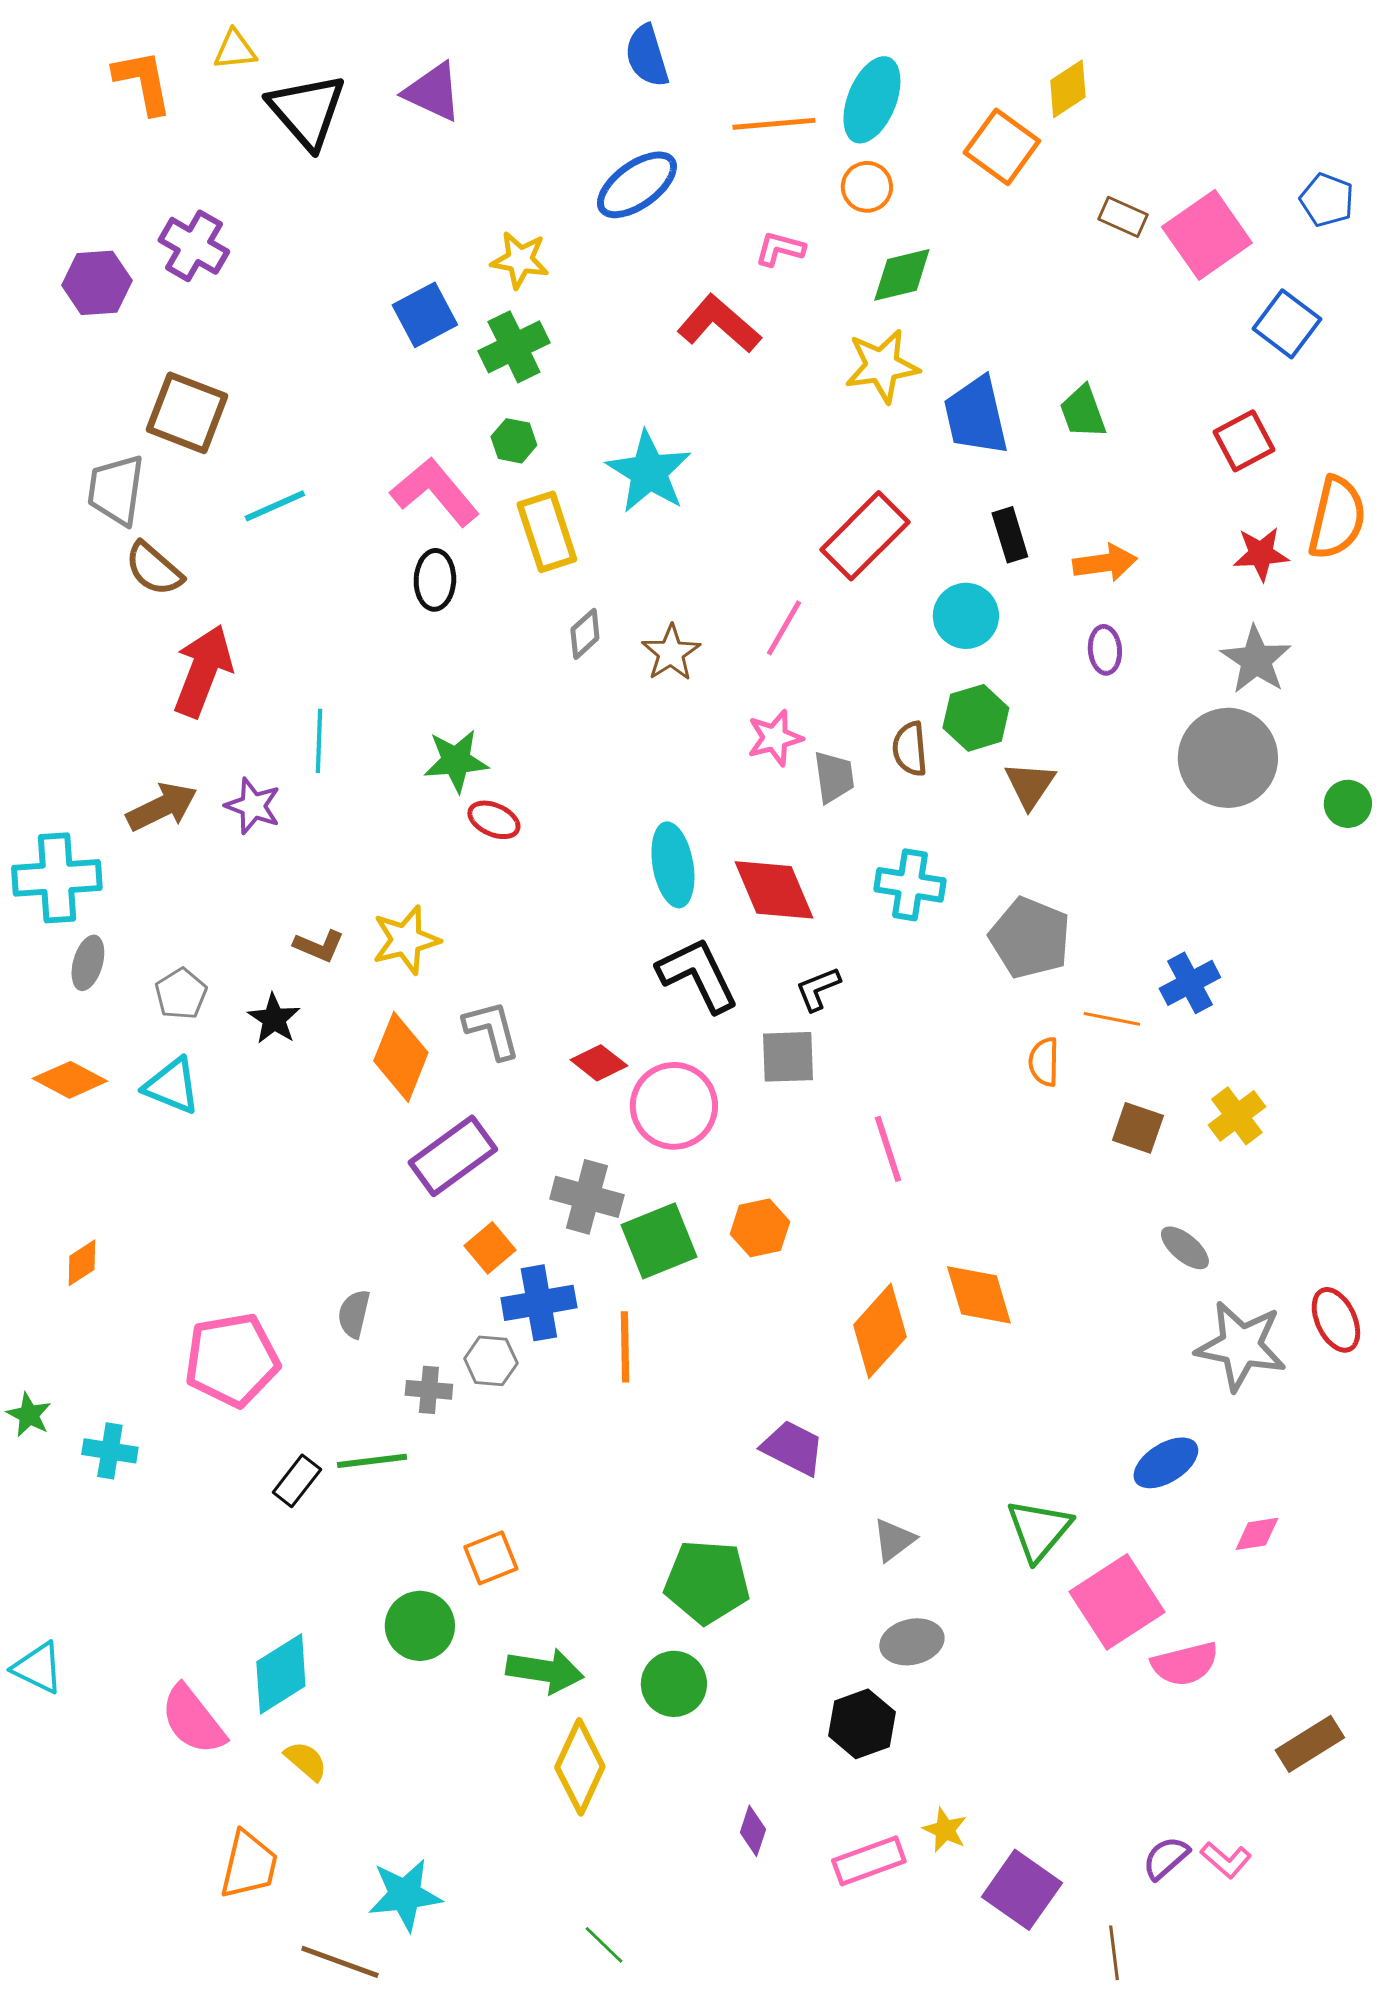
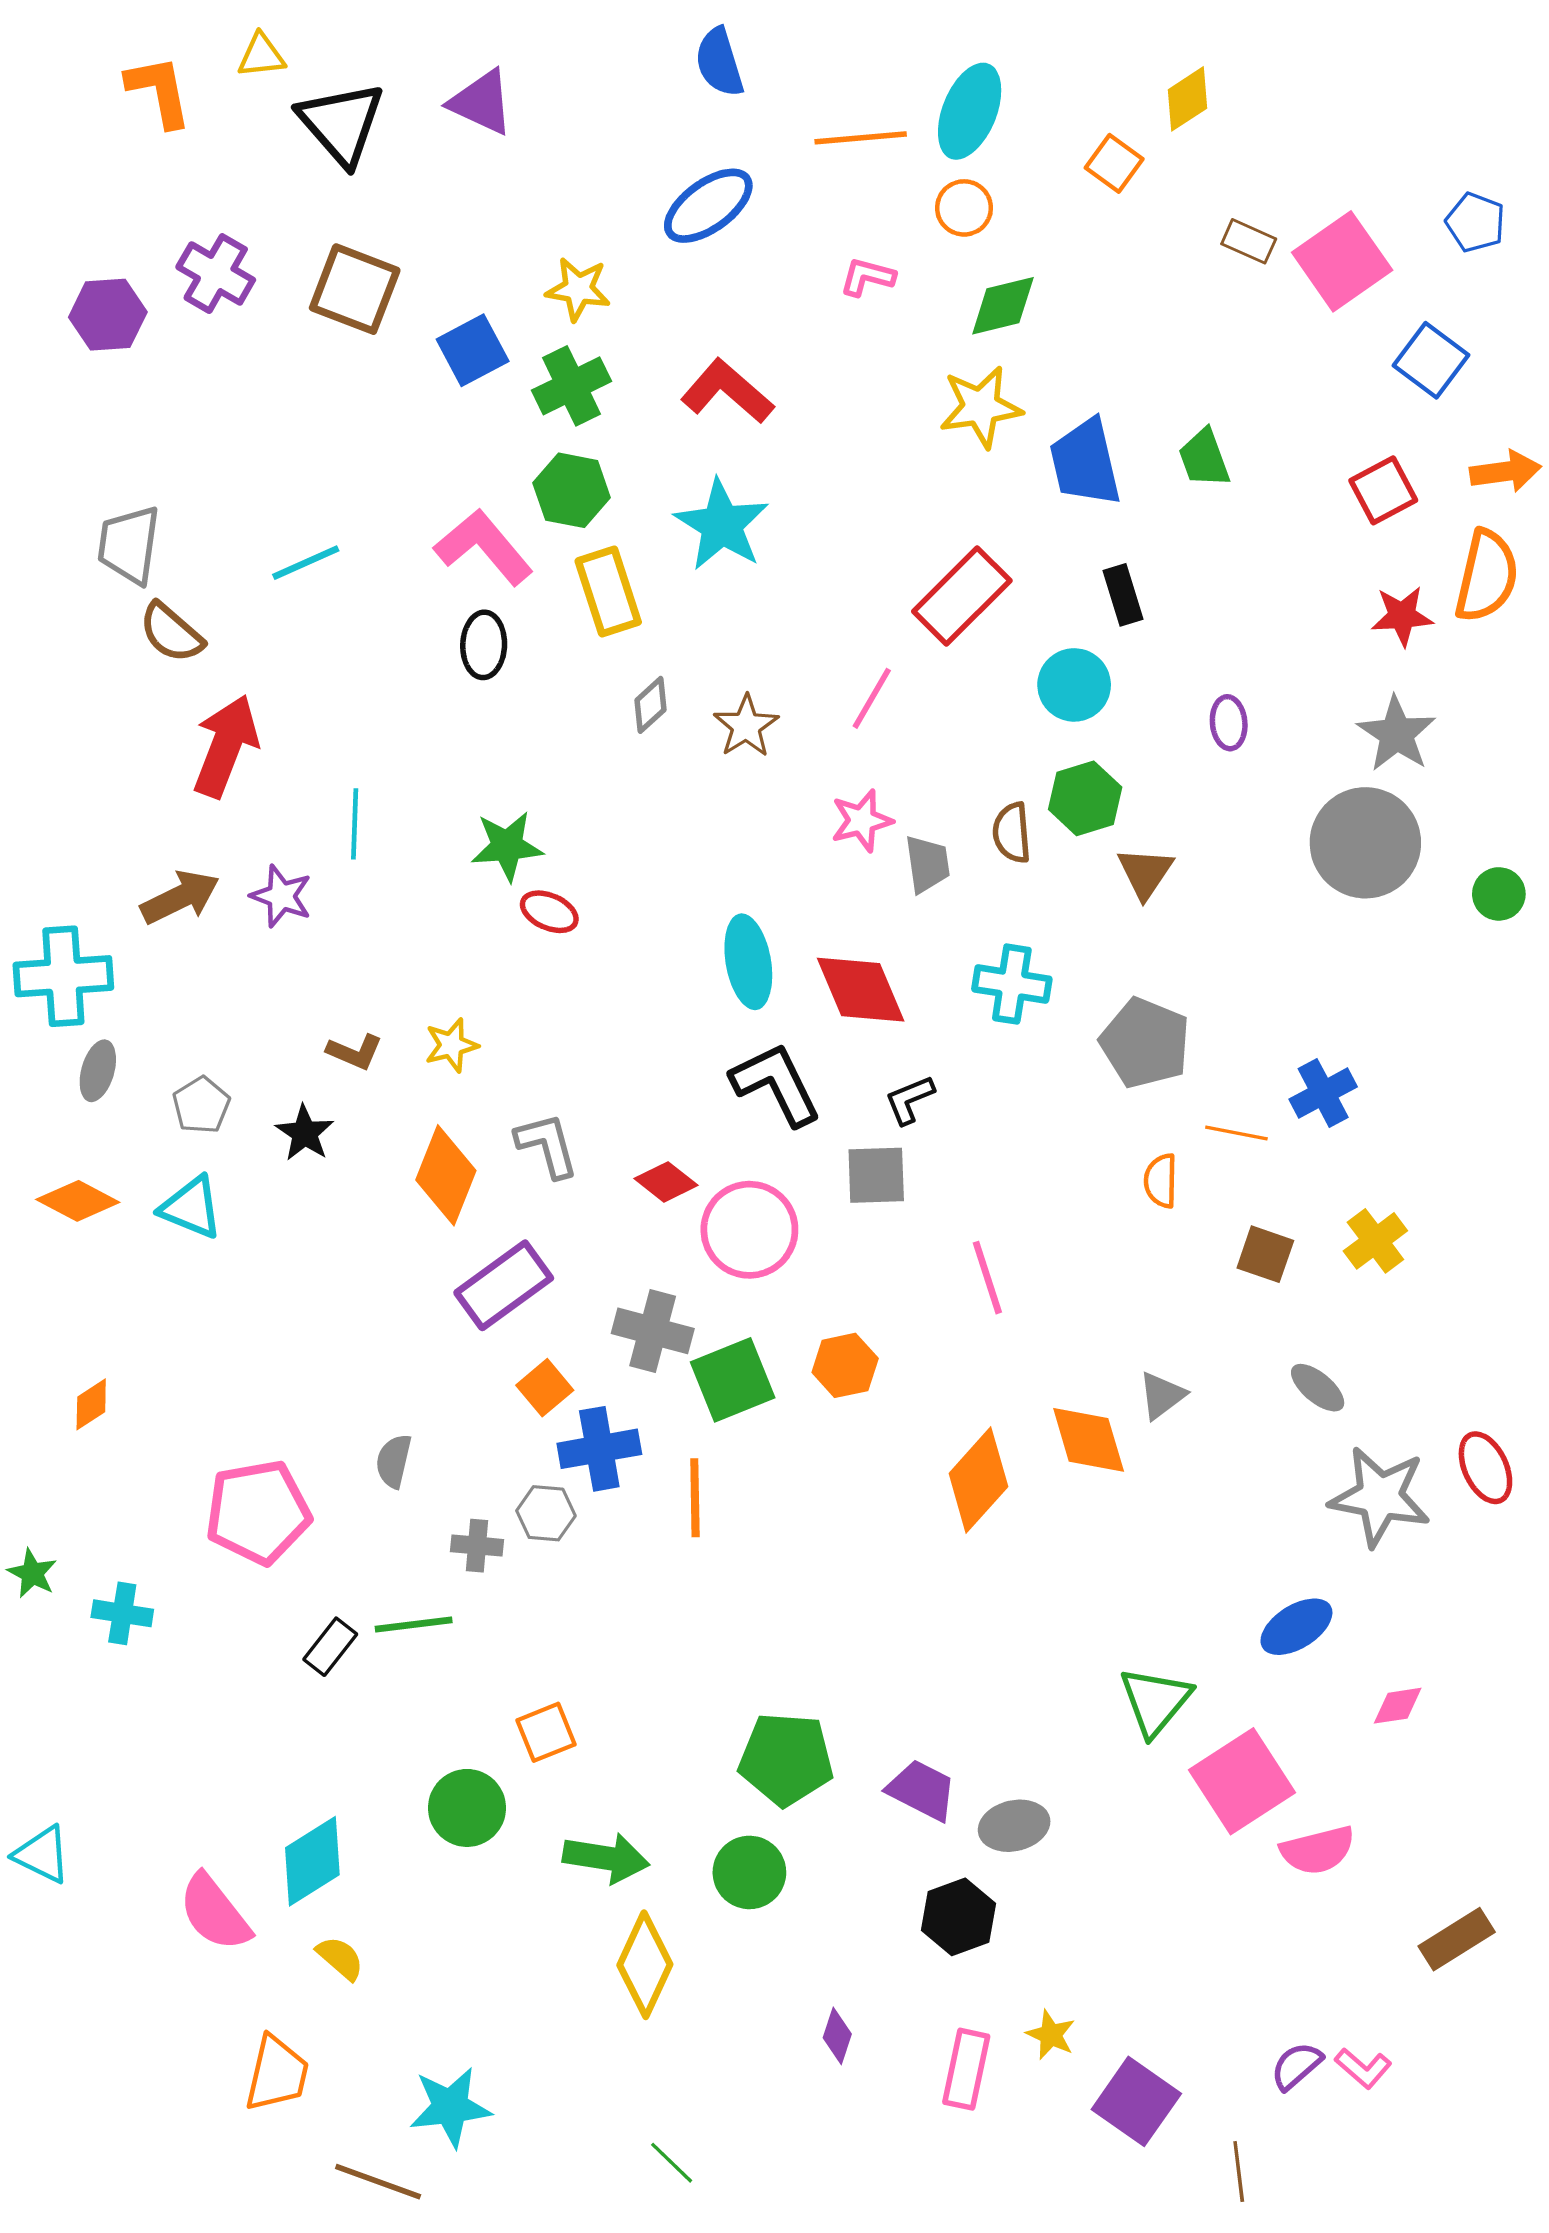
orange square: (1002, 147) -> (1114, 163), size x0.7
red L-shape: (719, 324) -> (727, 391), moved
brown square: (187, 413) -> (355, 289), moved
green hexagon: (514, 441) -> (572, 490), size x1.5
orange arrow: (1105, 563) -> (1506, 471), moved
yellow star: (406, 940) -> (451, 1045), size x0.7
purple trapezoid: (793, 1448) -> (922, 1790), moved
gray triangle: (894, 1540) -> (1162, 1395), moved
pink rectangle: (869, 1861) -> (966, 2069), turned -58

